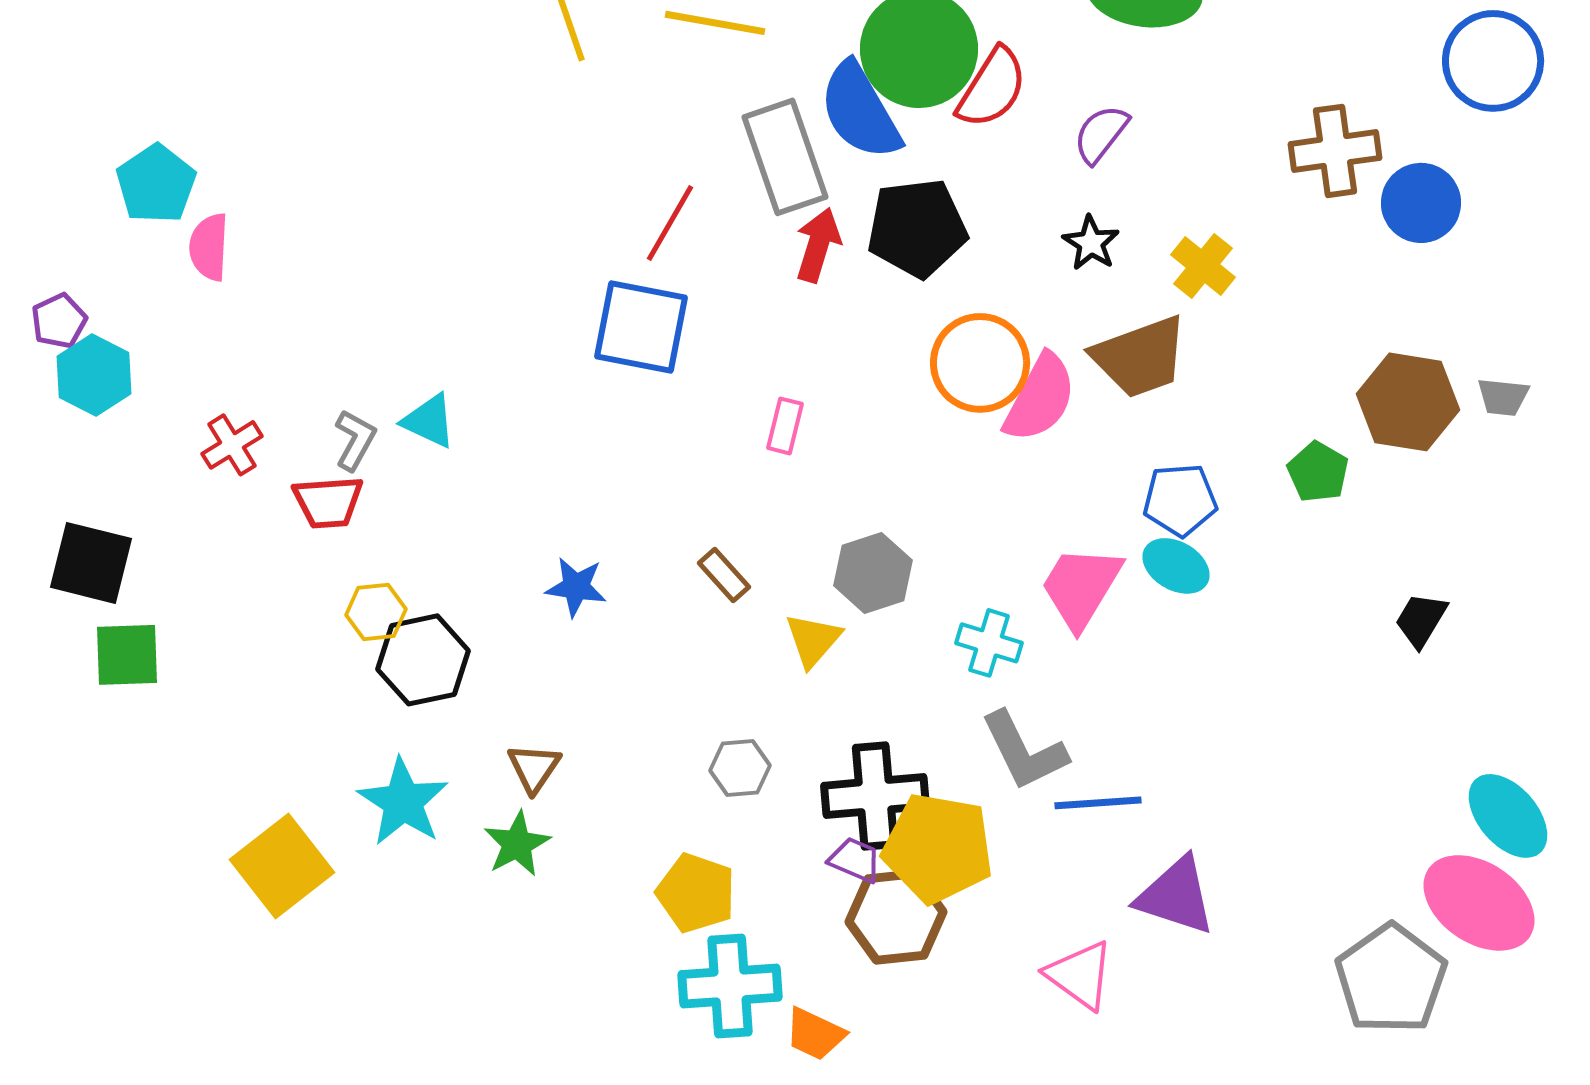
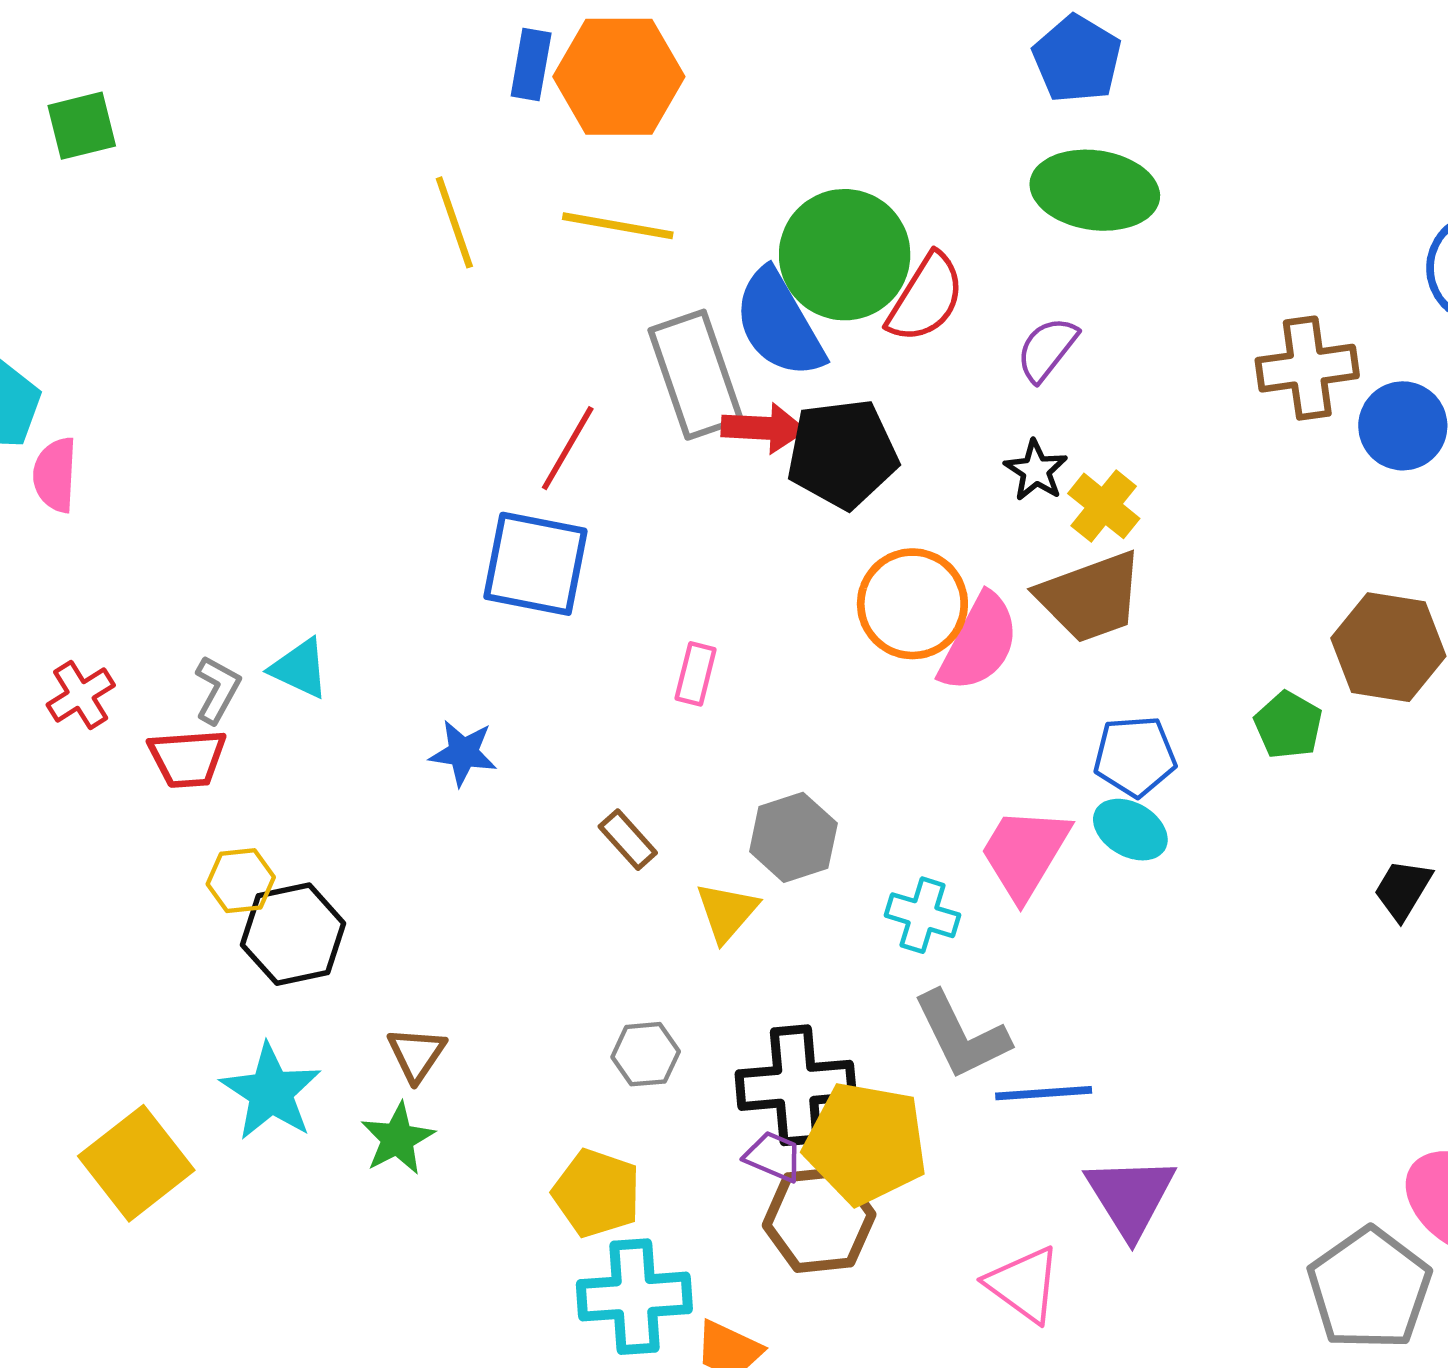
red arrow: (818, 245) -> (763, 428), moved, turned 76
yellow cross: (1203, 266) -> (1104, 506), moved
blue star: (576, 587) -> (463, 753), moved
purple triangle: (1176, 896) -> (1130, 1197), turned 40

